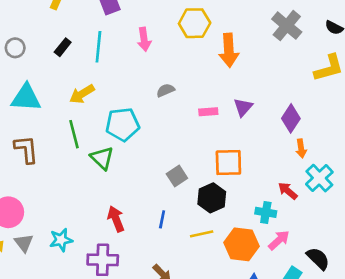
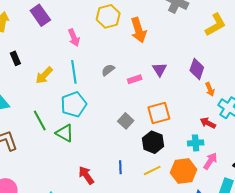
black rectangle: (63, 47) -> (15, 58), turned -48
cyan line: (98, 47) -> (74, 72), moved
gray semicircle: (165, 90) -> (108, 70), moved
yellow arrow: (82, 94) -> (44, 75), moved
gray square: (177, 176) -> (126, 121), moved

